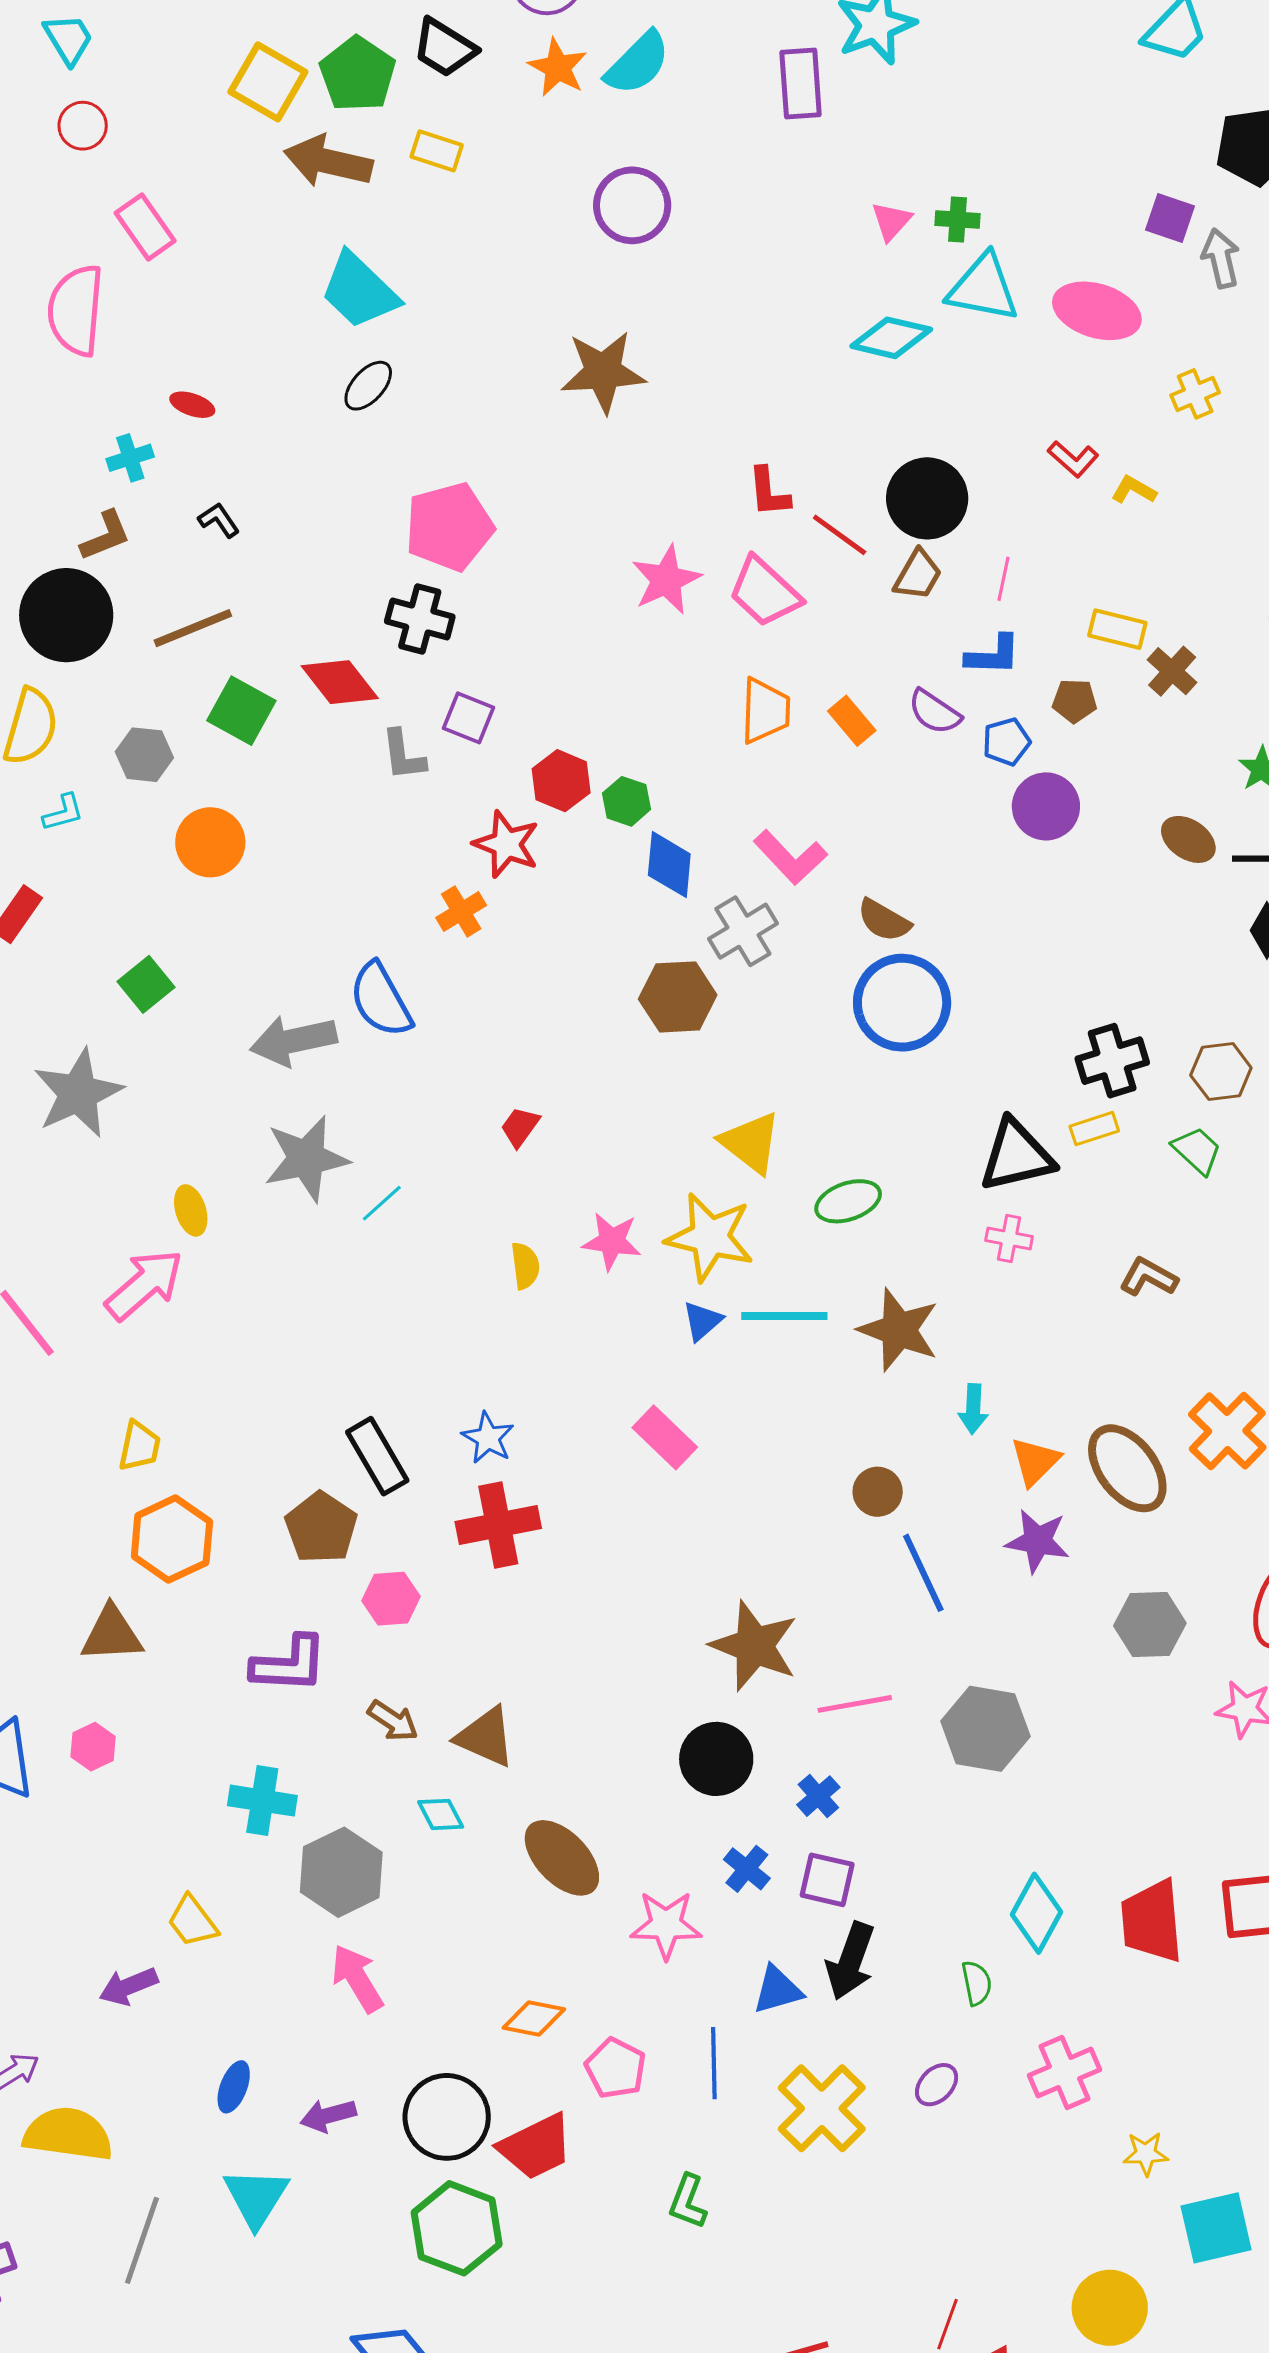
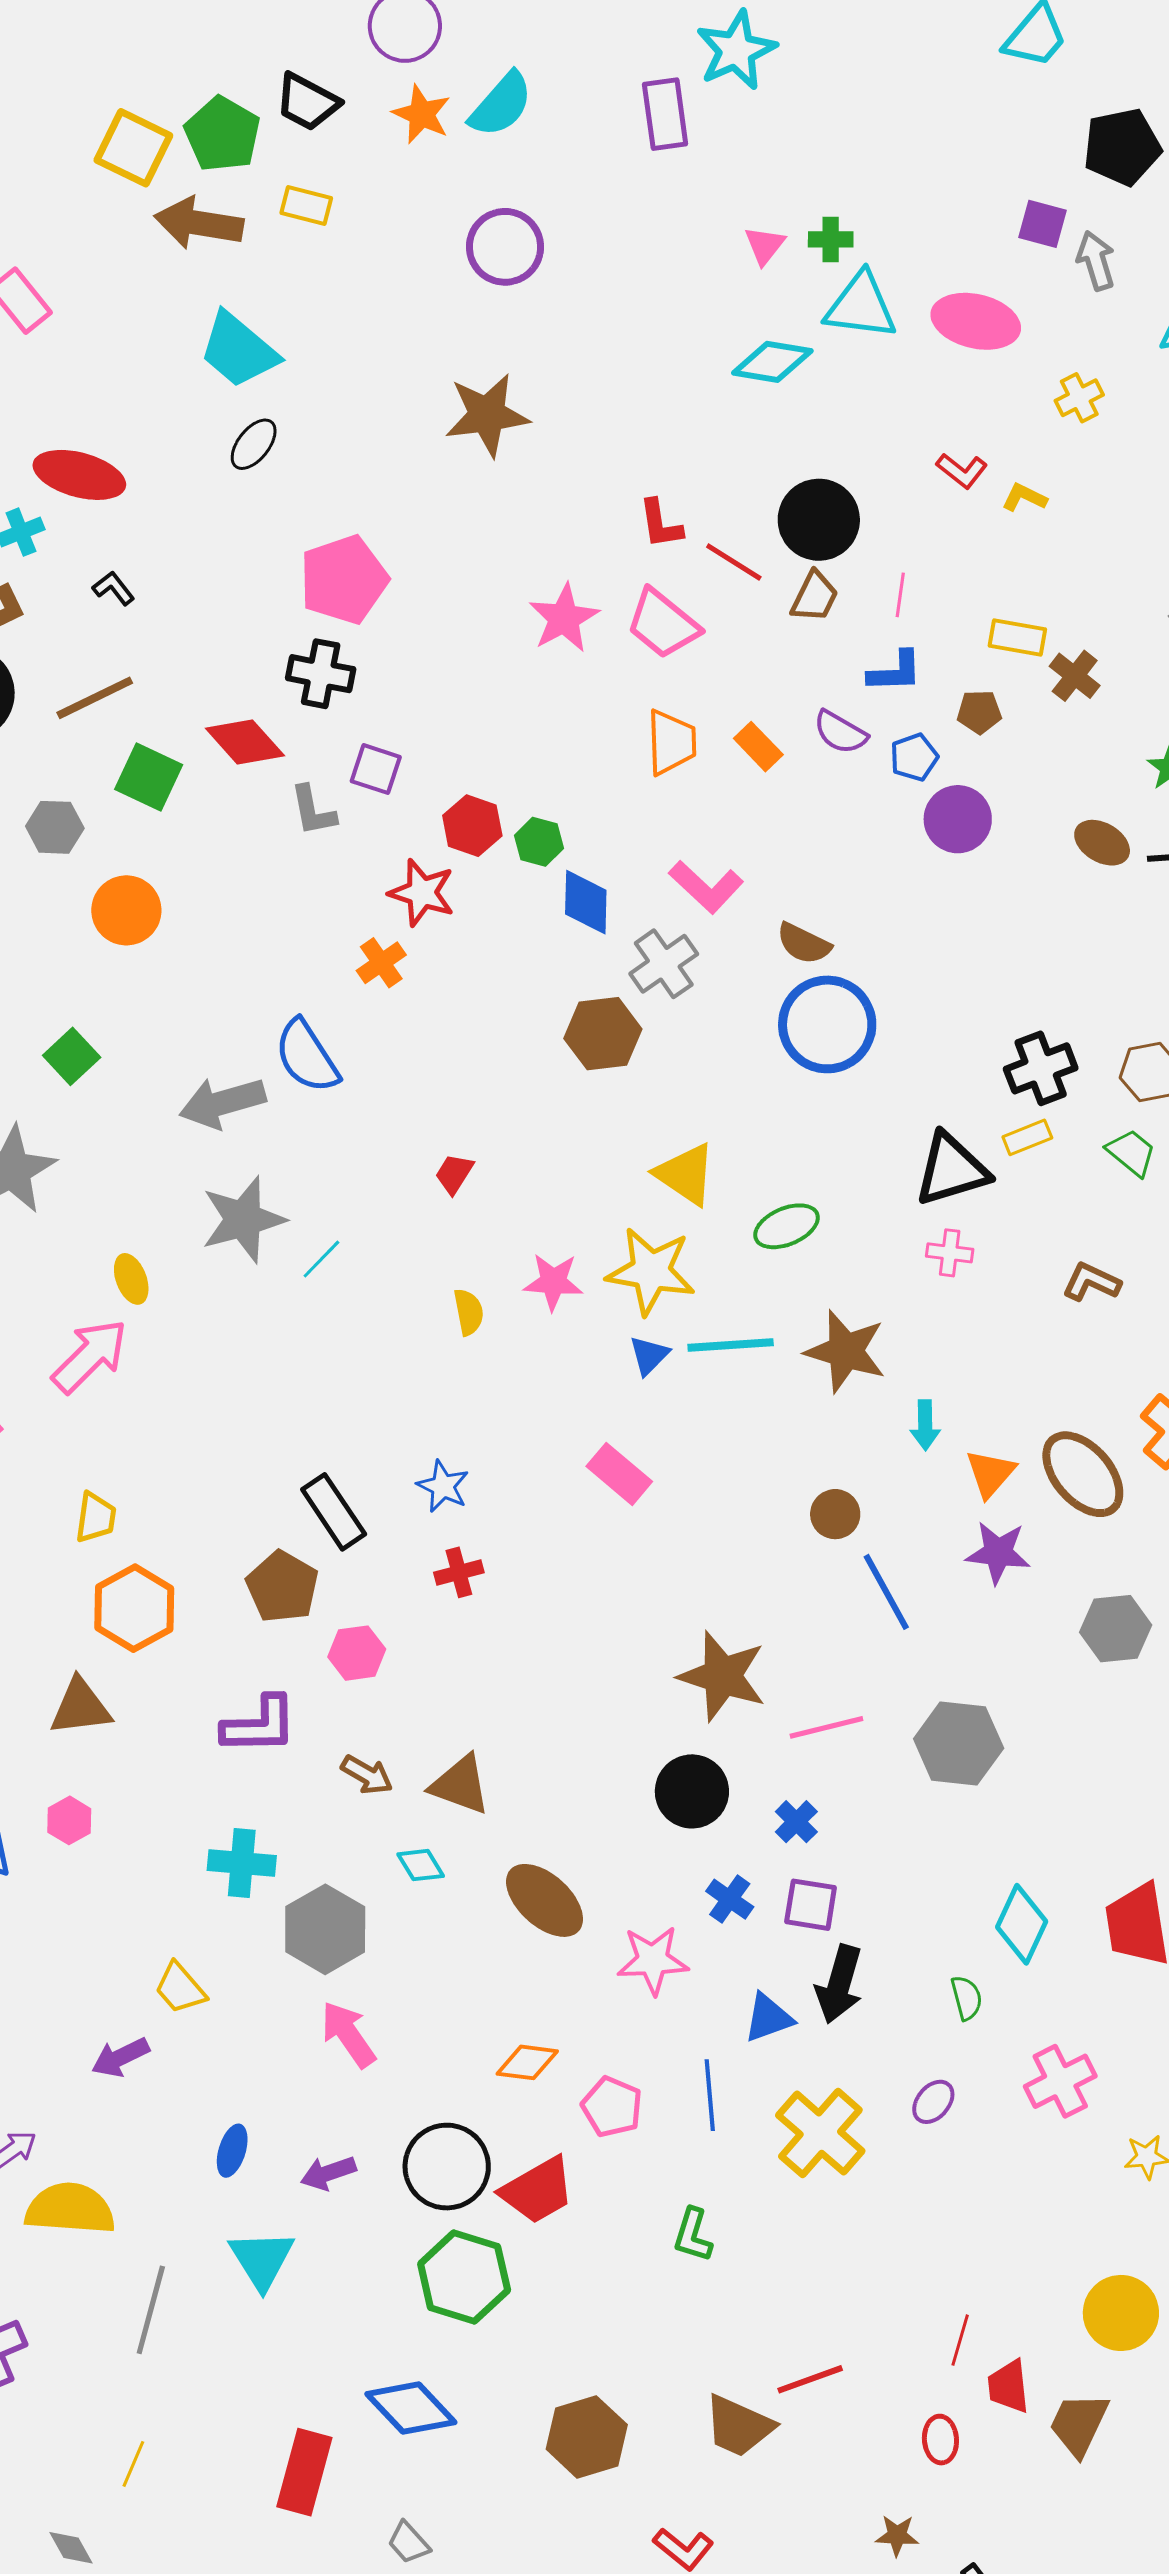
red ellipse: (192, 405) -> (79, 475), size x2.0
red cross: (498, 1525) -> (459, 1572), size x0.6

